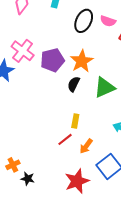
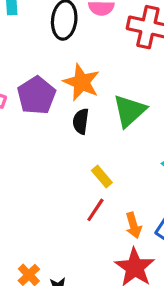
yellow rectangle: (75, 121) -> (102, 177), turned -32
orange arrow: (86, 146) -> (133, 225), moved, turned -35

